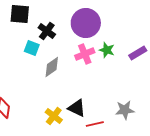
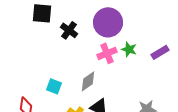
cyan square: (32, 48) -> (54, 86), moved
gray diamond: (52, 67) -> (88, 81), moved

